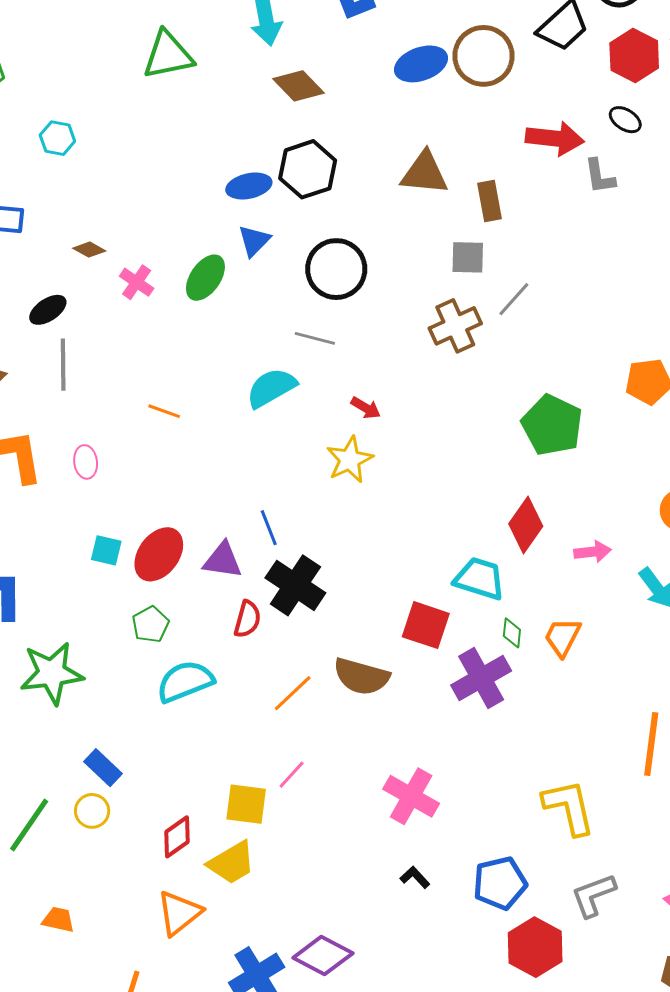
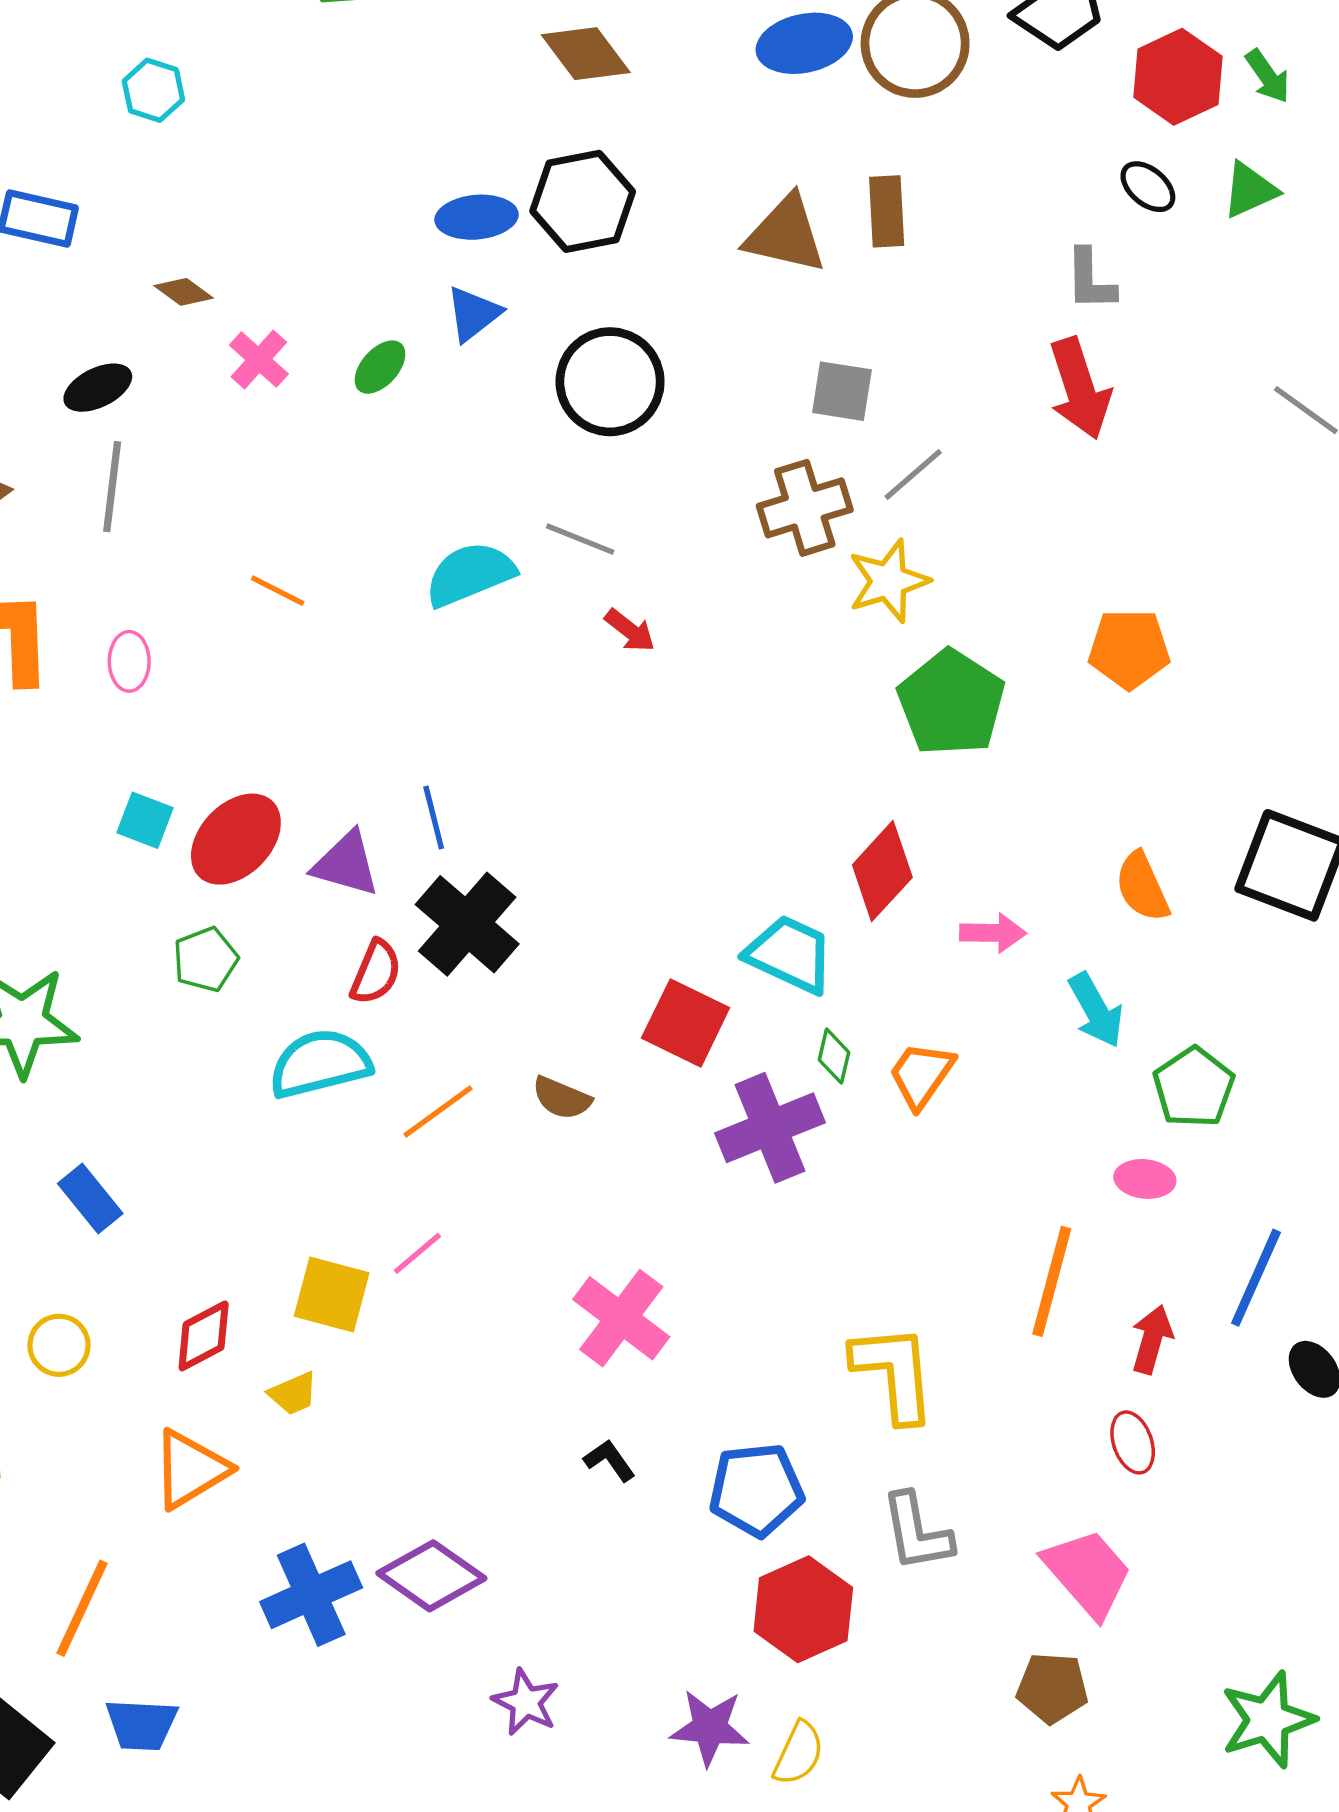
red arrow: (555, 138) -> (1080, 388), moved, turned 58
brown rectangle: (489, 201) -> (887, 211), moved
green ellipse: (205, 278) -> (380, 367), size x0.7
gray line: (315, 338) -> (580, 539), moved
yellow star: (350, 460) -> (888, 581), moved
brown semicircle: (361, 676) -> (562, 1098), size x0.6
cyan semicircle: (185, 681) -> (320, 1064), moved
yellow circle: (92, 811) -> (59, 1345), moved
yellow trapezoid: (232, 863) -> (293, 1394), size x0.6
gray L-shape: (593, 895) -> (917, 1532), turned -87

